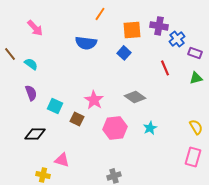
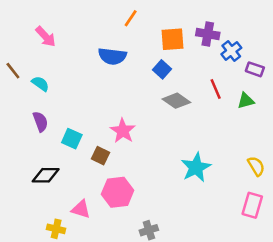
green triangle: (196, 78) -> (246, 101), moved
gray diamond: (135, 97) -> (176, 101), moved
pink hexagon: (115, 128) -> (118, 192), moved
cyan star: (150, 128) -> (196, 167), size x1.6

